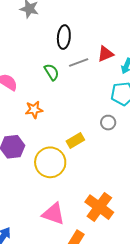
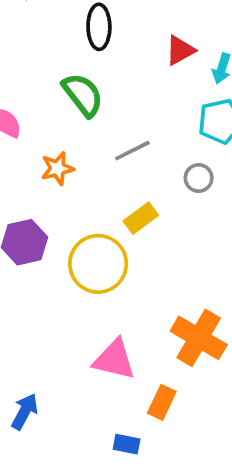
gray line: (79, 63) -> (132, 151), moved
green semicircle: (52, 72) -> (83, 95), size x1.4

